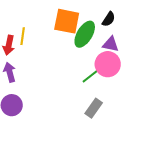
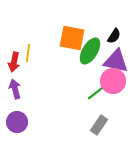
purple triangle: (111, 44) -> (116, 61), size x1.5

